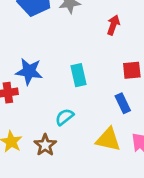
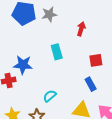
cyan rectangle: (79, 75) -> (57, 52), moved

